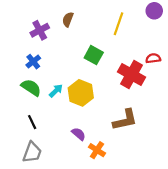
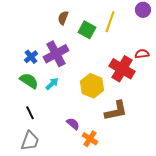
purple cross: (40, 30) -> (56, 54), moved, size x1.4
green square: (94, 55) -> (87, 30), moved
yellow hexagon: (81, 93) -> (92, 86), moved

